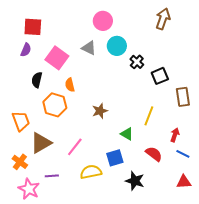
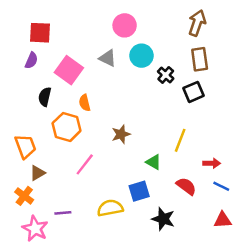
brown rectangle: (183, 97) -> (200, 59), moved
red arrow: (175, 135) -> (212, 163), turned 72
brown triangle: (41, 143) -> (37, 173), moved, size x0.6
pink line: (75, 147) -> (85, 164), moved

